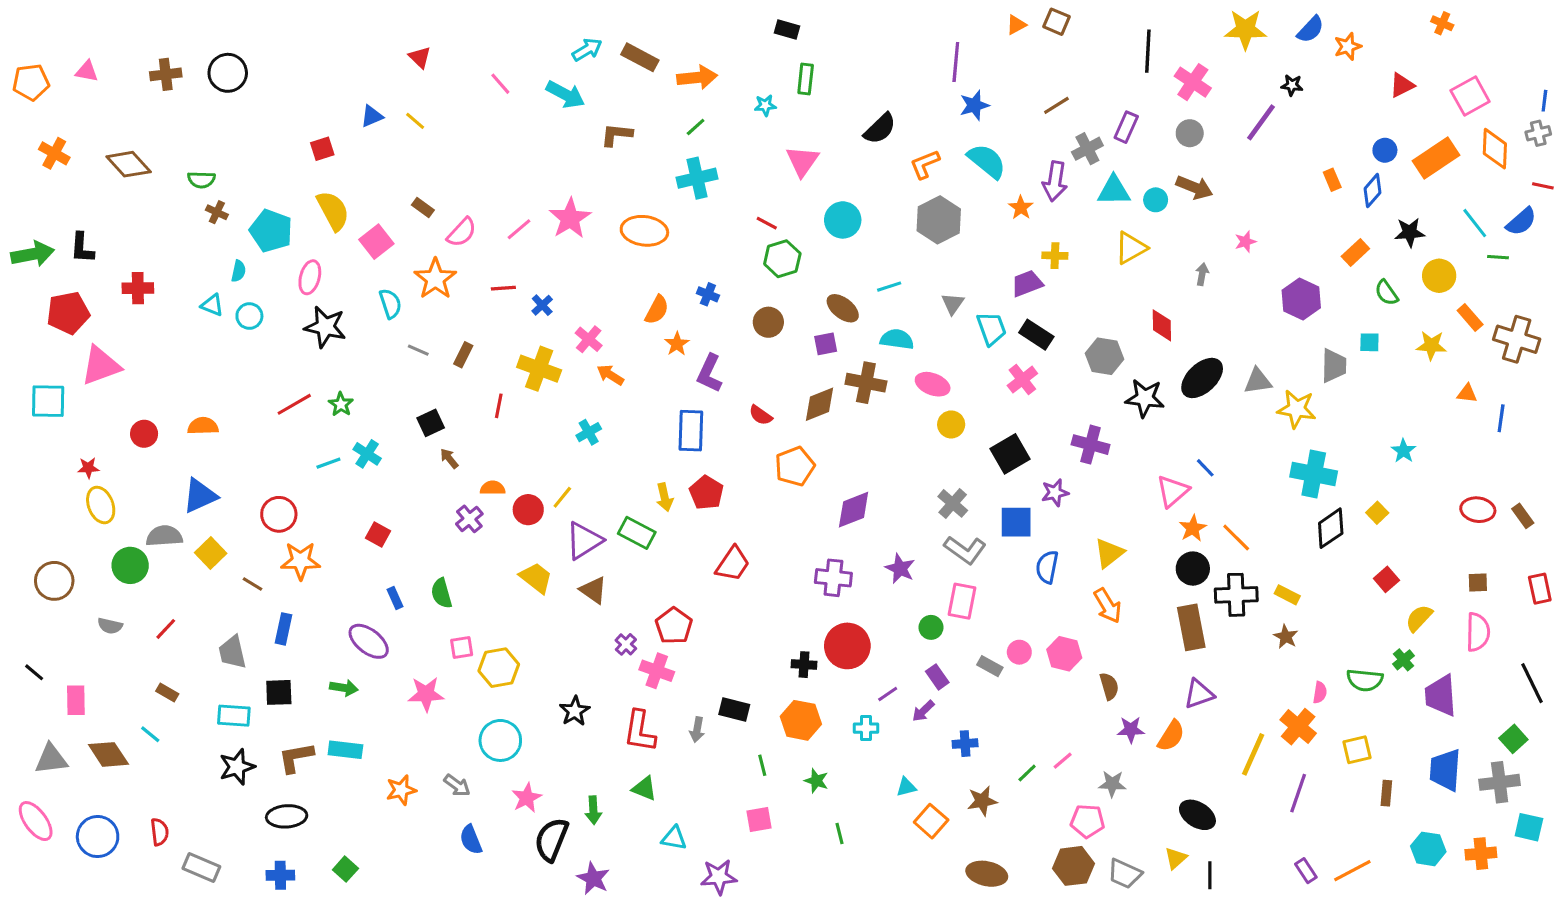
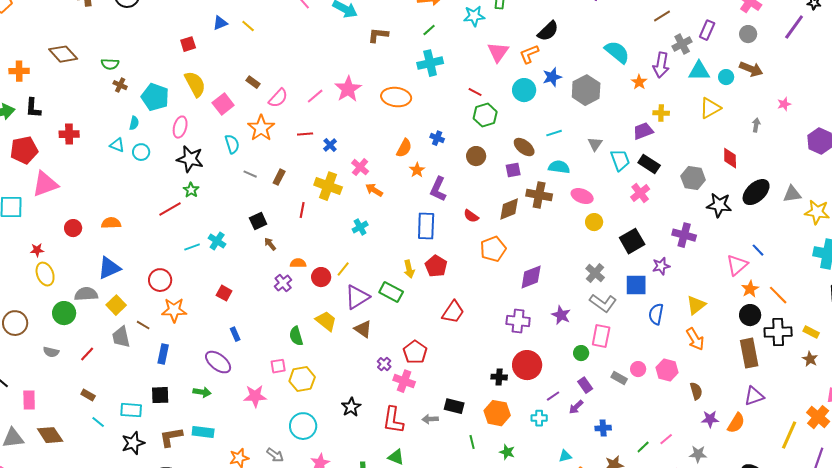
cyan star: (765, 105) -> (474, 16), size x1.5
blue star: (974, 105) -> (552, 77), moved
orange cross: (54, 153) -> (19, 71), moved, turned -30
orange L-shape: (925, 164) -> (529, 54), moved
green star: (341, 404) -> (191, 190), moved
green semicircle: (441, 593) -> (296, 336), moved
gray trapezoid: (232, 652) -> (121, 337), moved
gray arrow: (697, 730) -> (430, 419), turned 77
cyan line: (150, 734) -> (98, 422), moved

